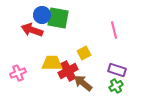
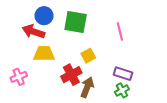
green square: (58, 18) -> (76, 22), moved
yellow trapezoid: (52, 63) -> (44, 54), moved
brown arrow: (83, 83) -> (87, 87), turned 72

